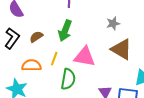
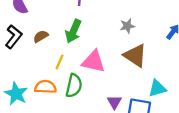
orange semicircle: (31, 65) -> (45, 87), moved

